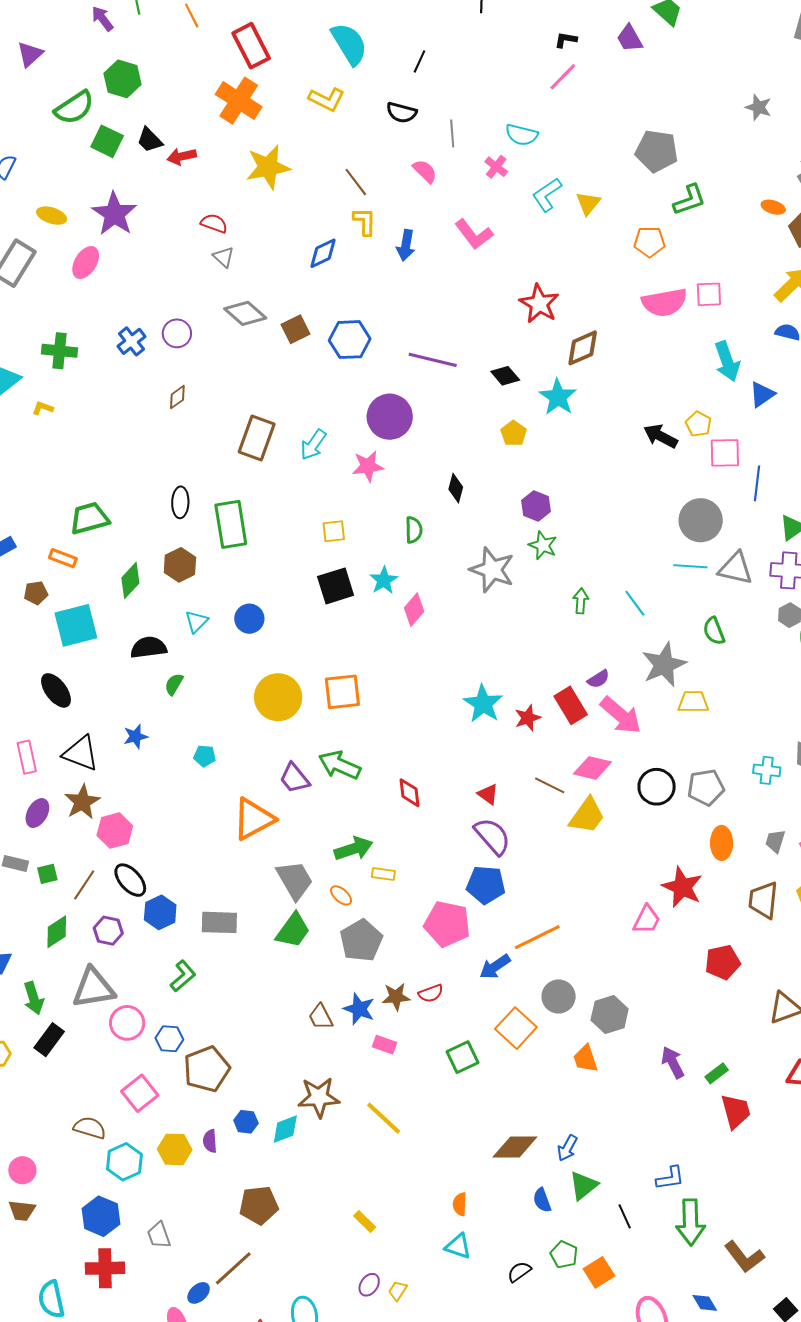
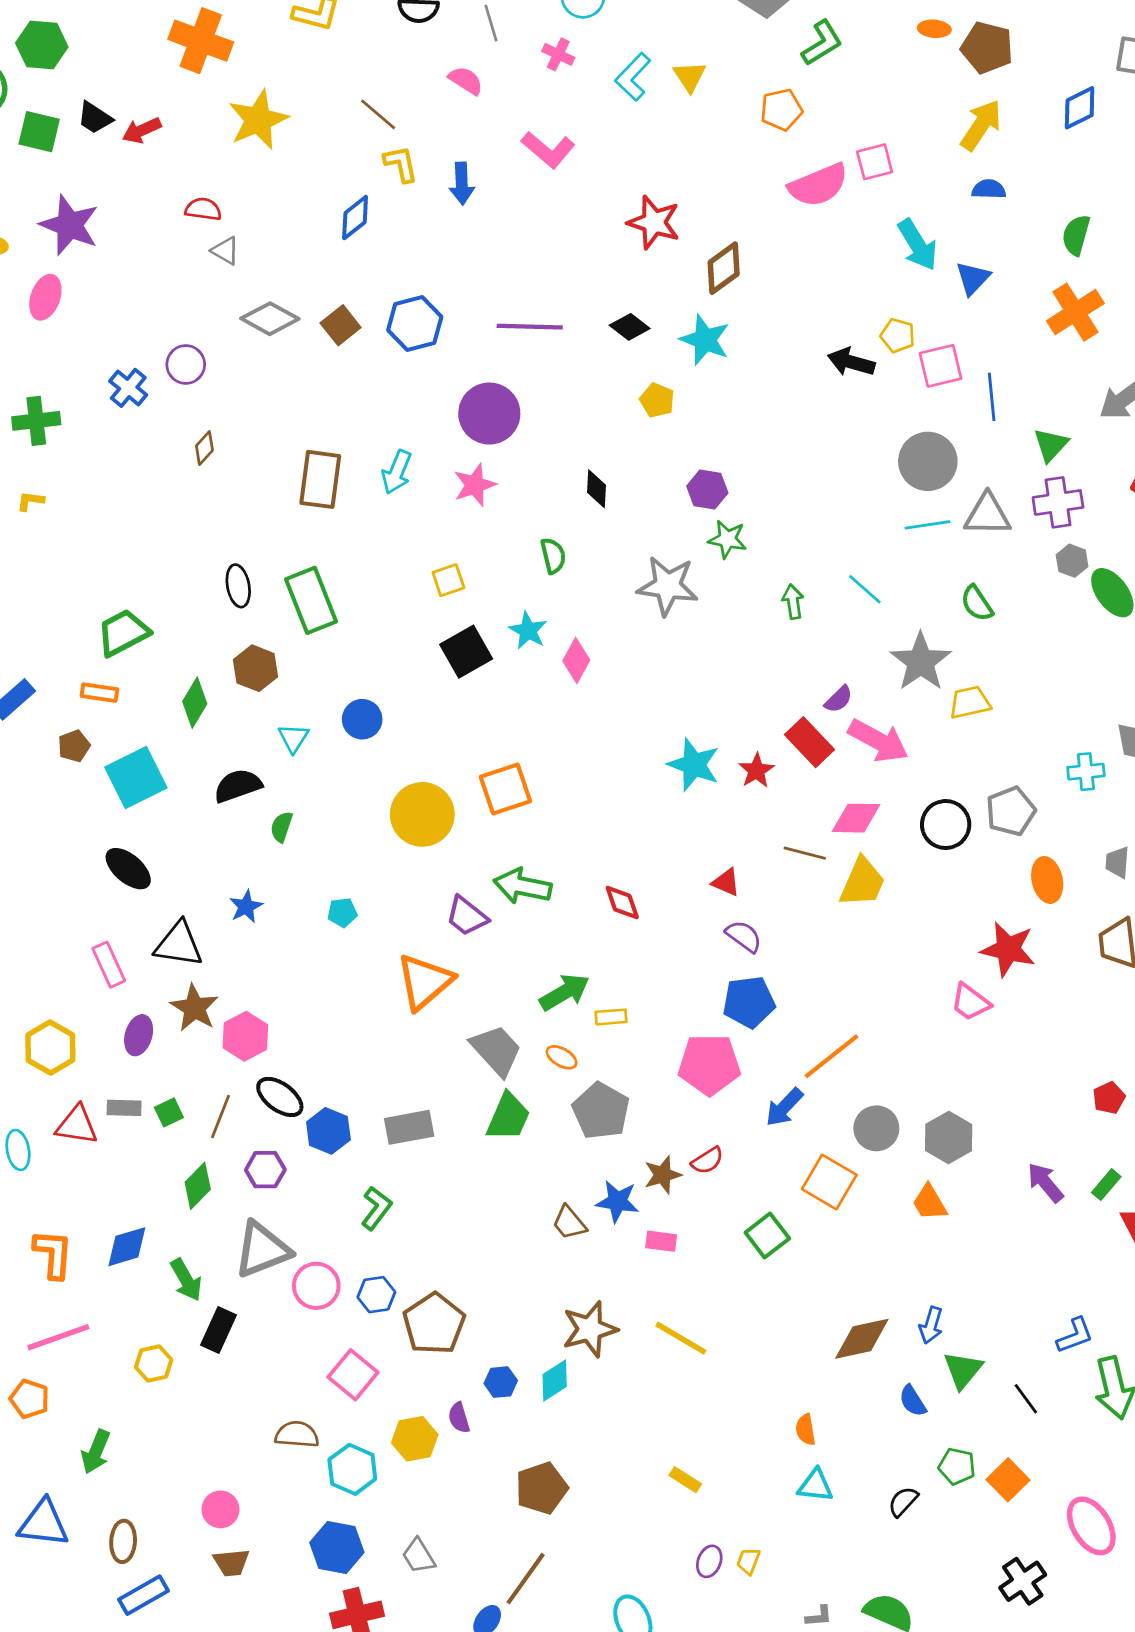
purple semicircle: (492, 836) -> (744, 936), size x0.7
pink trapezoid: (647, 920) -> (970, 1002), turned 112
red pentagon: (723, 962) -> (1109, 1098), moved, size x0.7

